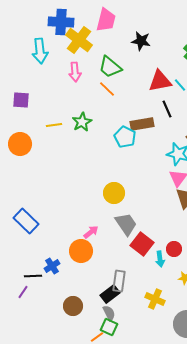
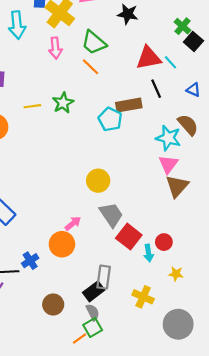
green square: (109, 327) -> (93, 328), turned 36

